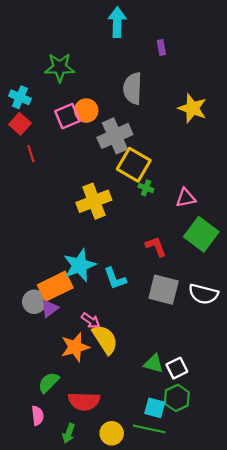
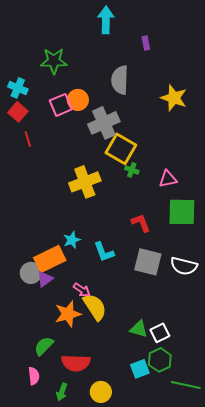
green square: (201, 234) -> (182, 212), turned -36
cyan star: (80, 265) -> (72, 240), size x0.6
cyan square: (155, 408) -> (140, 369), turned -36
green line: (149, 429) -> (186, 385), moved

